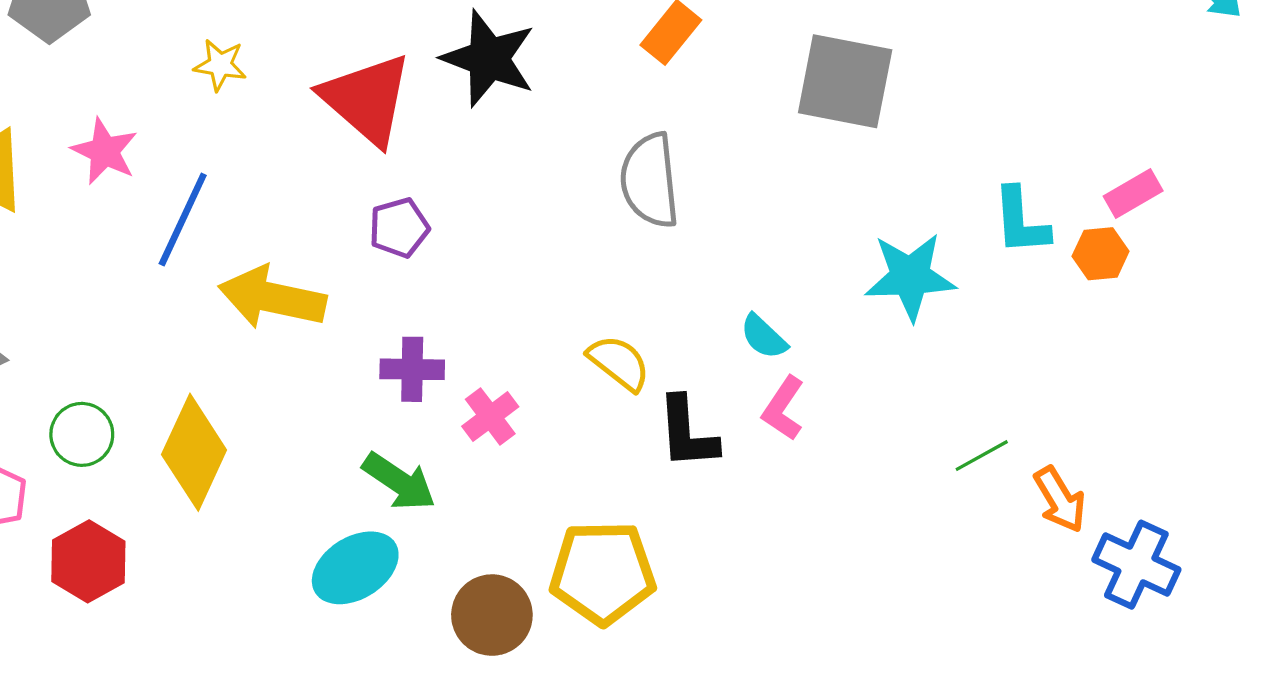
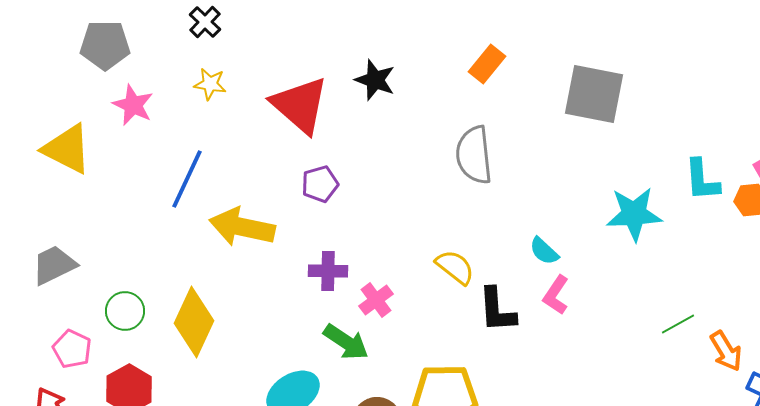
black star: (489, 58) -> (375, 80), size x0.7
pink star: (105, 151) -> (133, 105), moved
green arrow: (399, 482) -> (346, 342), moved

